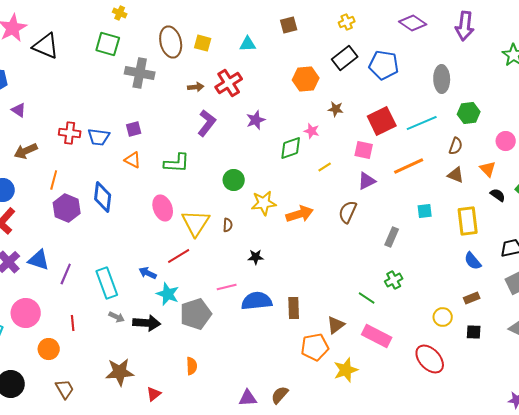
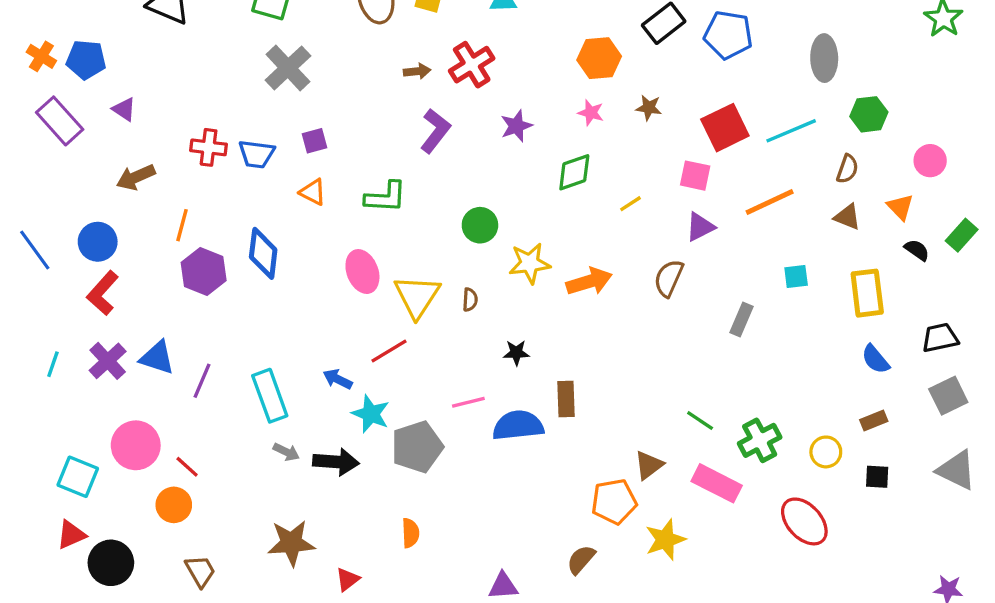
gray cross: (140, 73) -> (288, 68), moved, turned 36
pink star: (312, 131) -> (591, 113), moved
green cross: (394, 280) -> (760, 440), moved, size x1.4
brown rectangle: (294, 308) -> (566, 399), moved
red line: (73, 323) -> (187, 467), moved, turned -42
brown semicircle: (280, 395) -> (581, 559), moved

